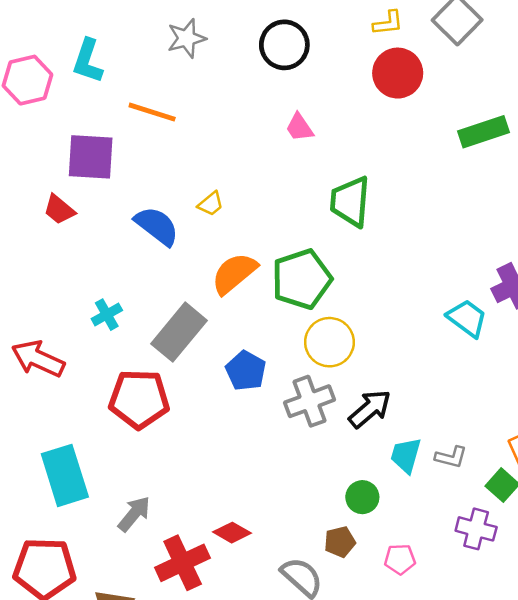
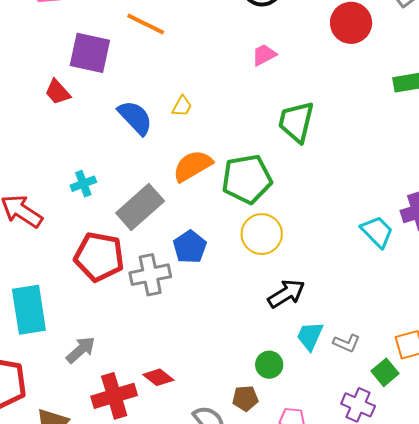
pink trapezoid: (299, 127) -> (264, 55), turned 88
yellow trapezoid: (211, 204) -> (182, 106), turned -30
gray cross: (310, 401) -> (150, 275), moved

